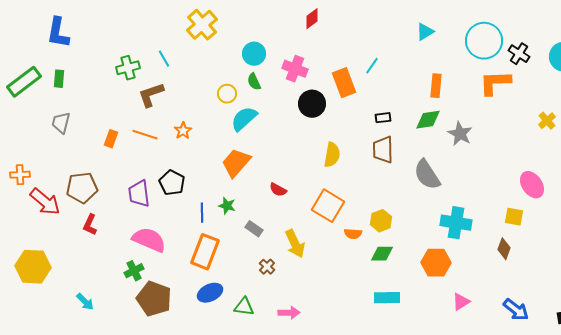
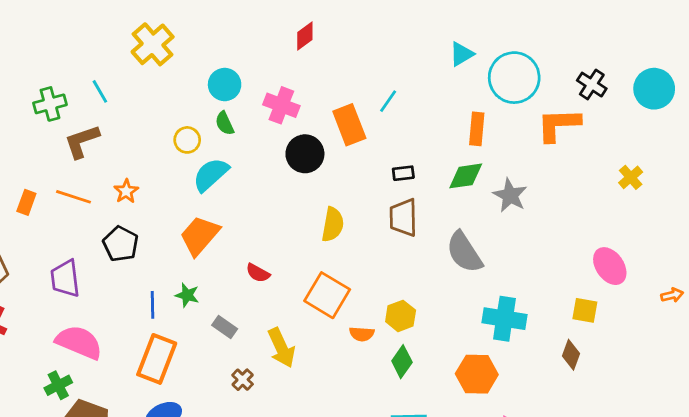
cyan circle: (484, 41) -> (514, 78), moved
black pentagon: (172, 183) -> (121, 244), moved
green diamond: (382, 254) -> (402, 362), turned -55

